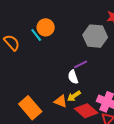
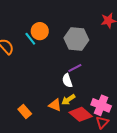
gray hexagon: (95, 36) -> (76, 39), moved
orange rectangle: (30, 108) -> (25, 111), size x0.6

